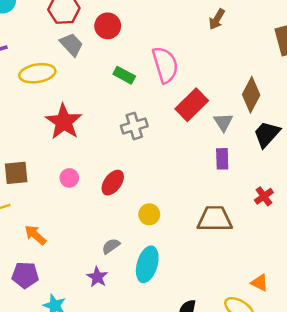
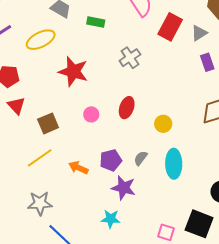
green rectangle: (124, 75) -> (96, 22), moved
gray triangle: (223, 122) -> (199, 33), turned 48
purple pentagon: (25, 275) -> (111, 160), moved
purple star: (97, 277) -> (124, 188), moved, size x1.4

